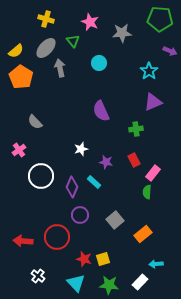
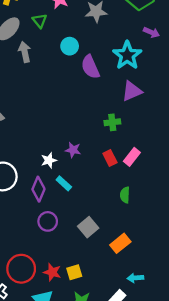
cyan star: (149, 71) -> (127, 55), size x1.4
purple semicircle: (101, 111) -> (90, 67), moved
white star: (81, 149) -> (49, 160), moved
purple star: (106, 162) -> (73, 150), moved
pink rectangle: (153, 173) -> (132, 157), moved
red circle: (57, 237) -> (21, 269), moved

